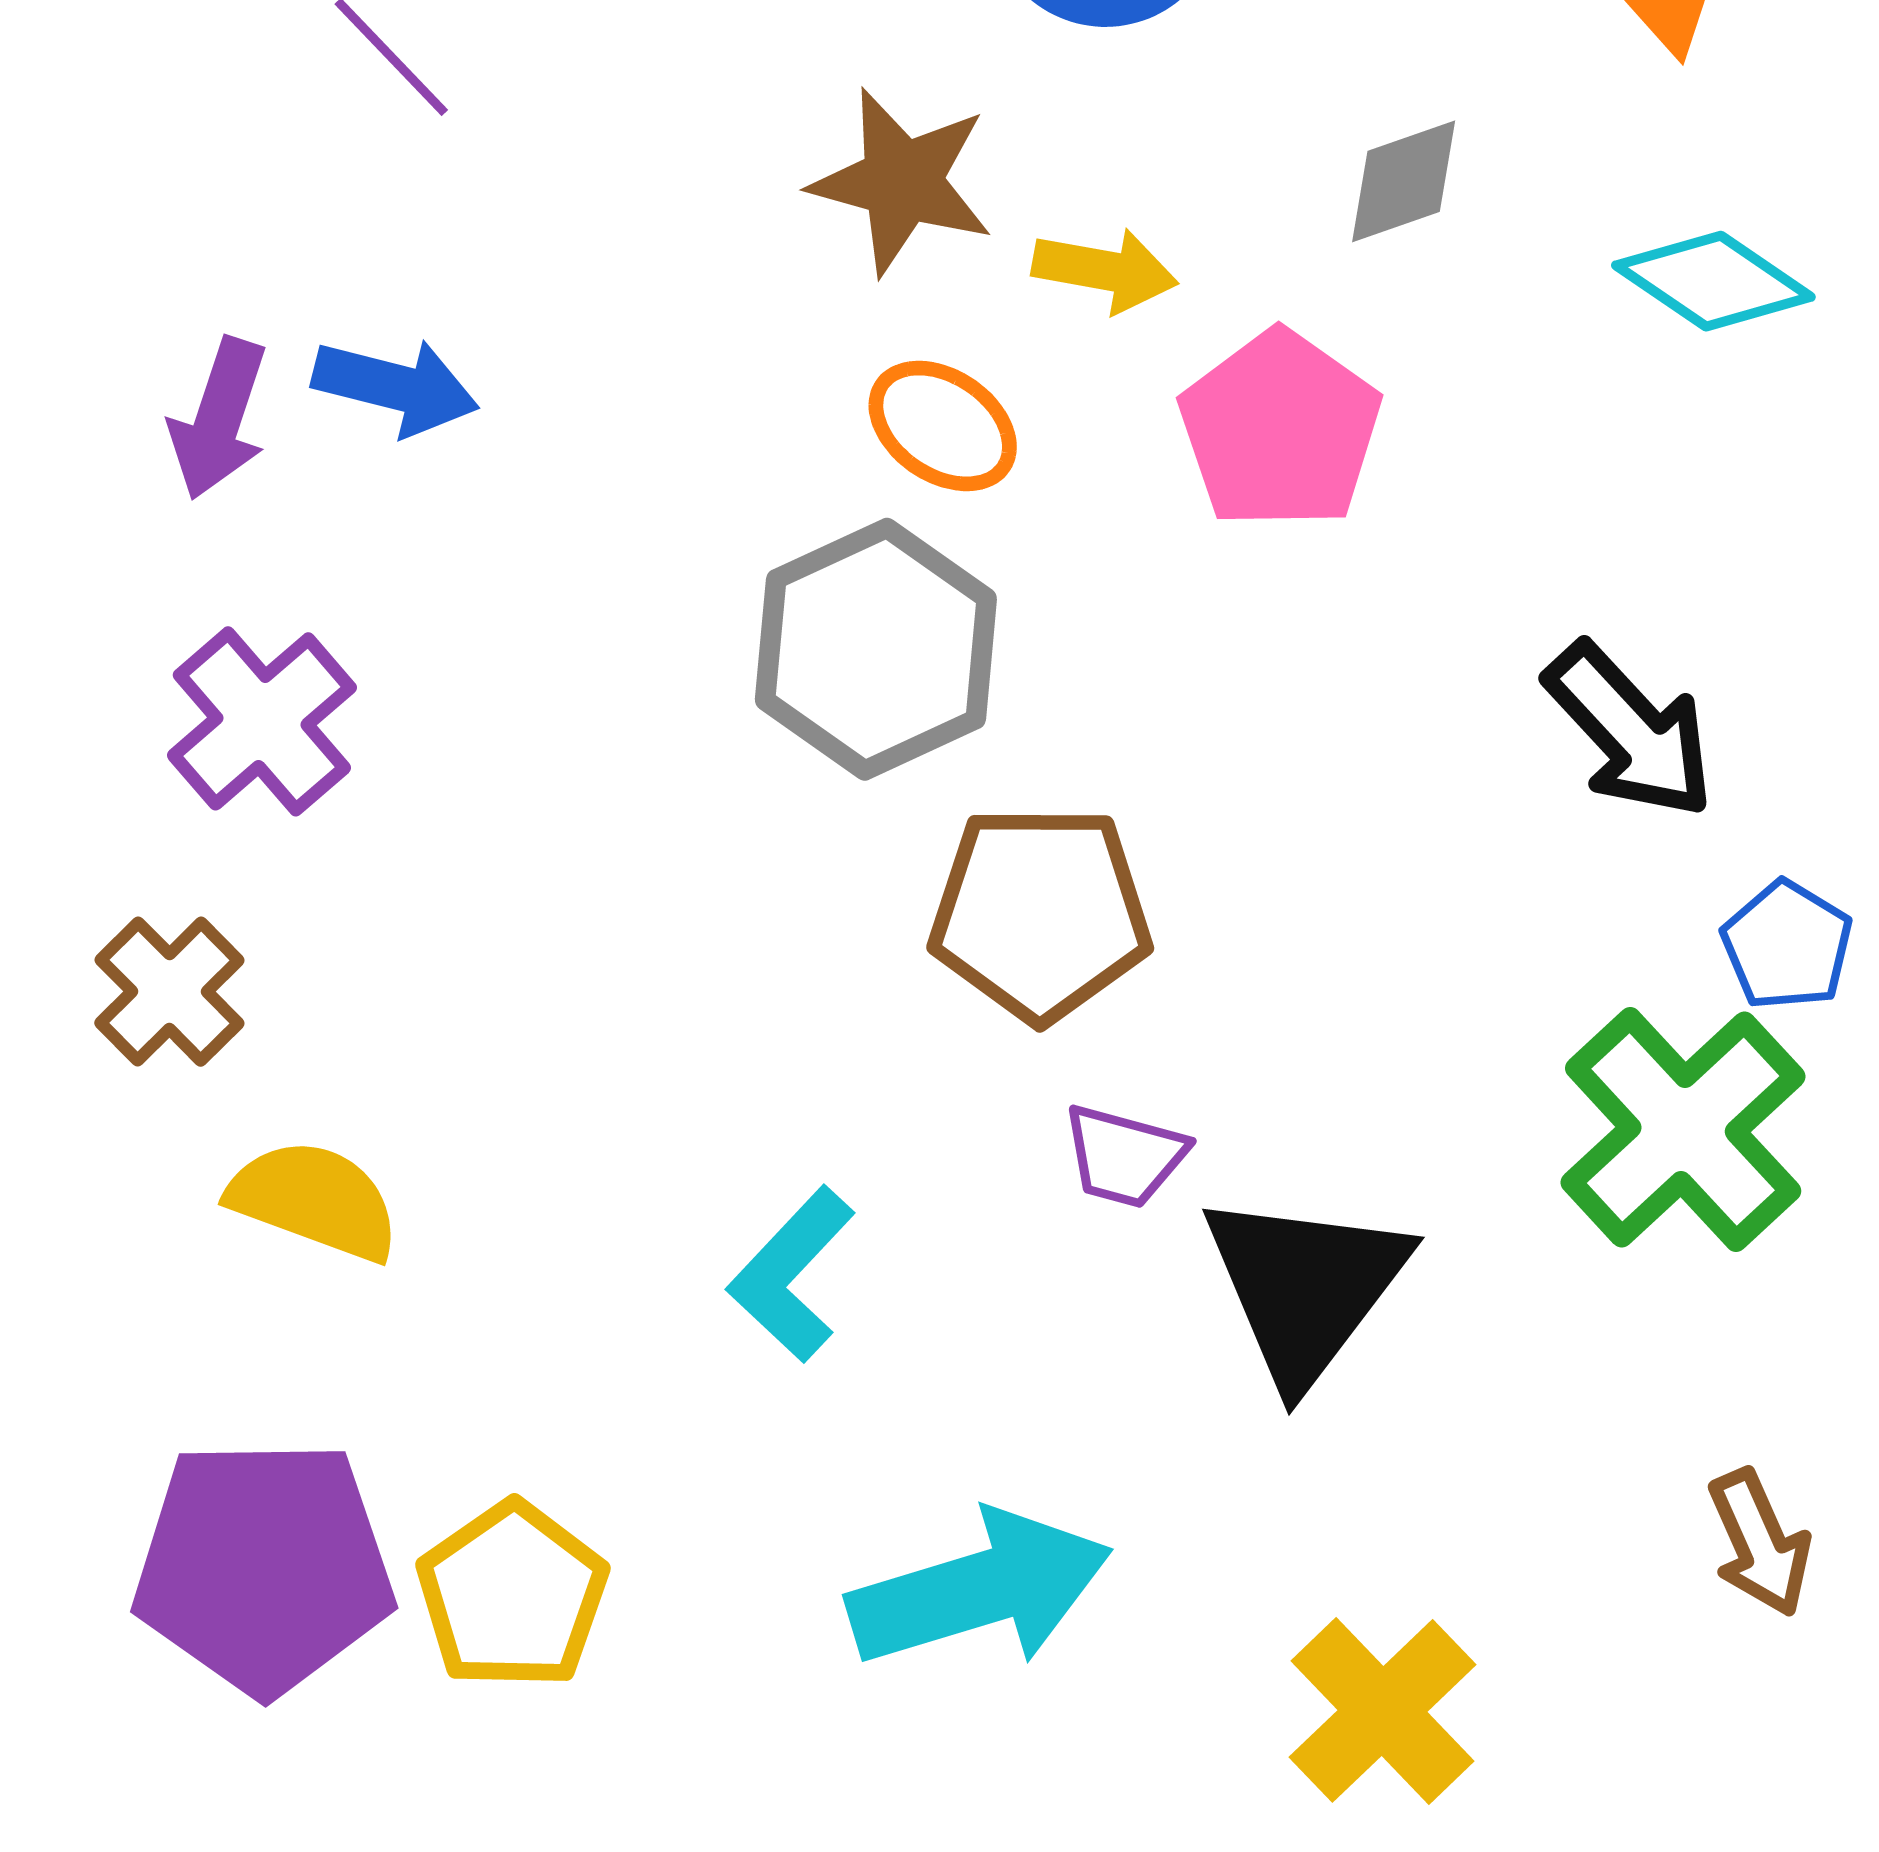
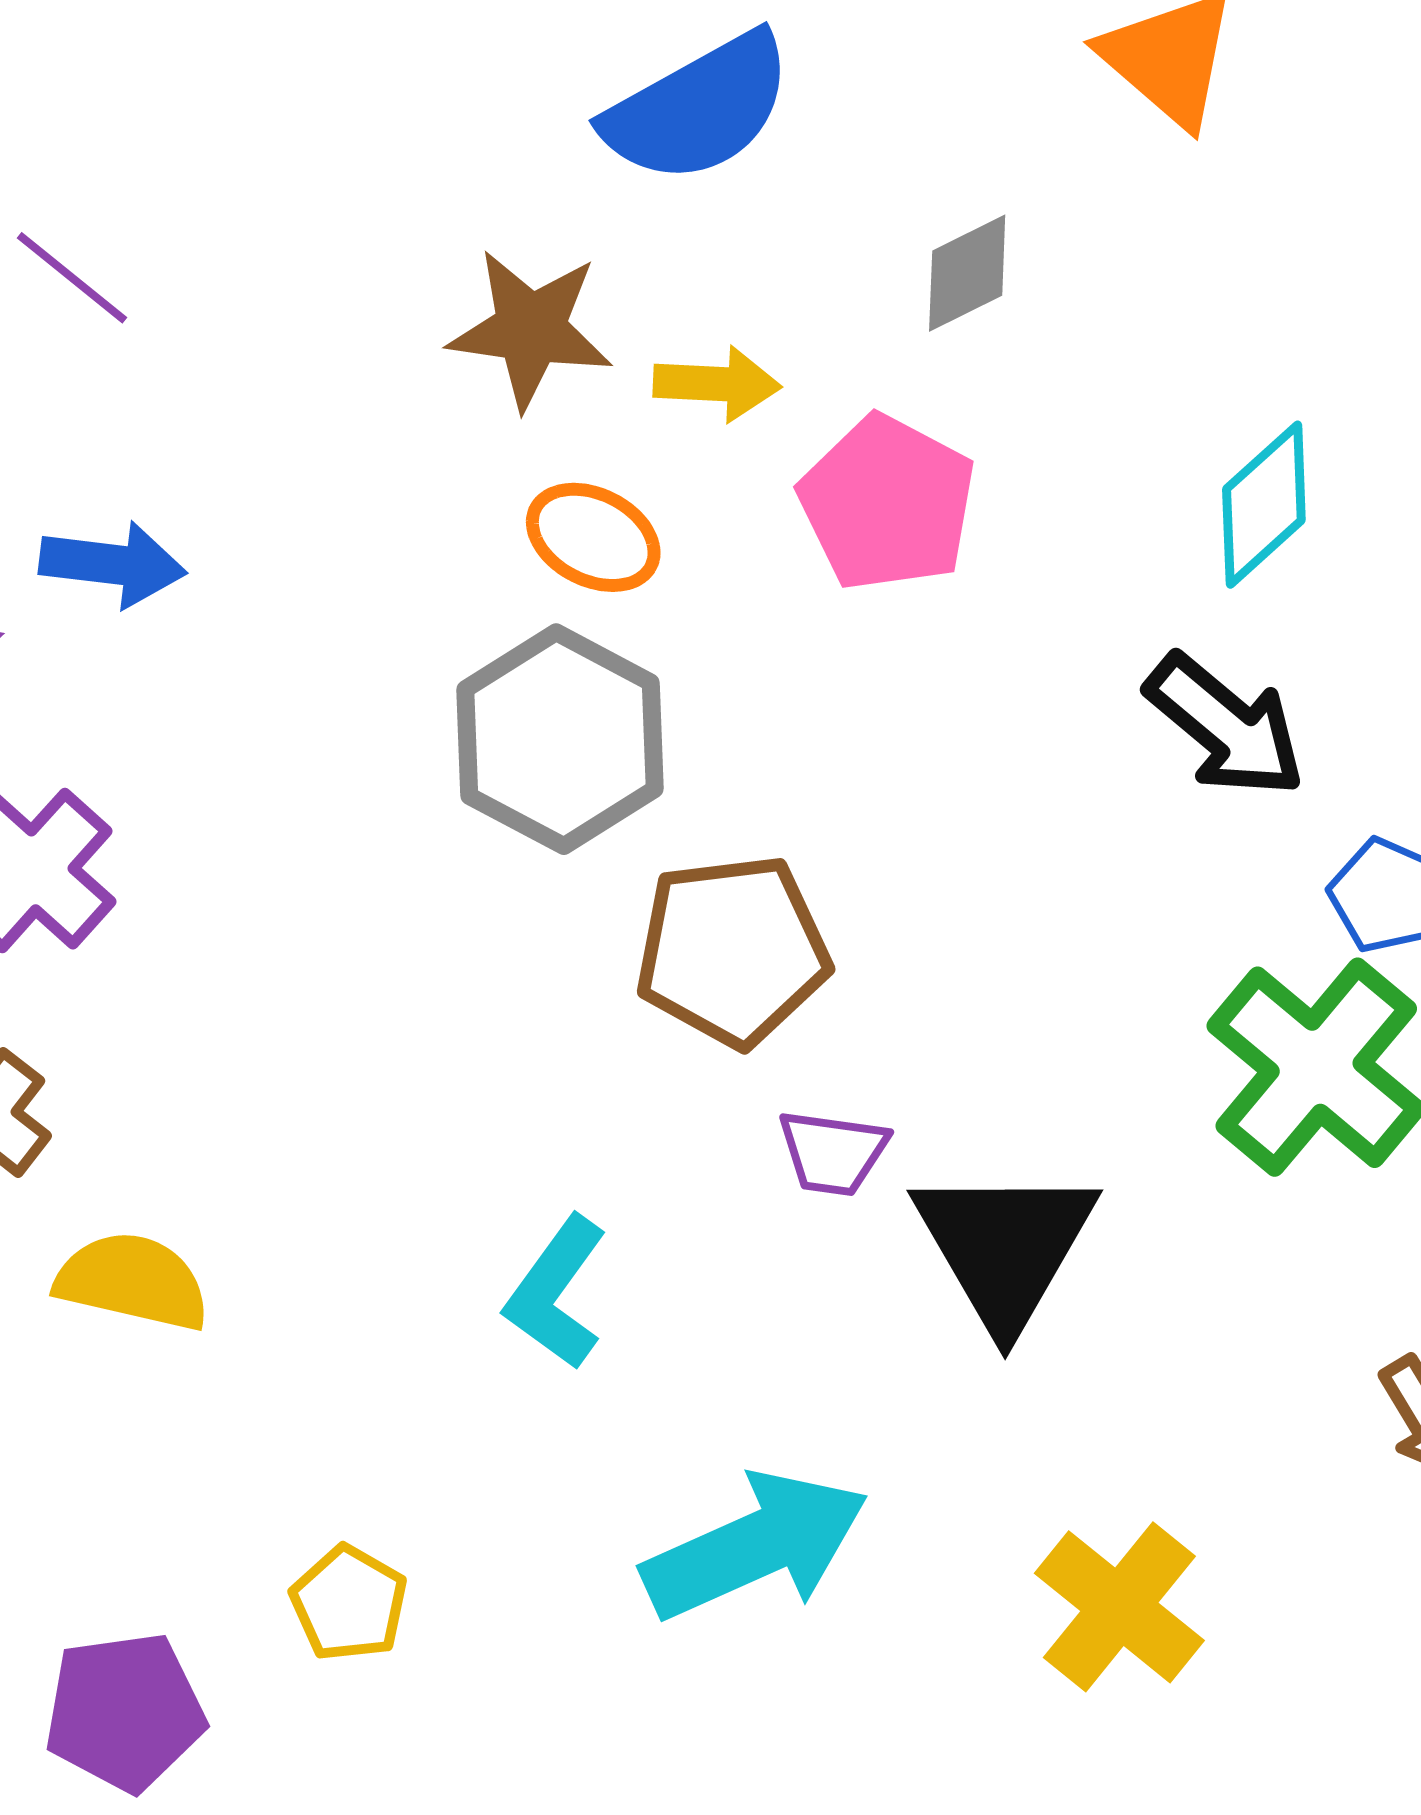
cyan diamond: (1713, 281) -> (1264, 505), moved, turned -69
purple pentagon: (264, 1566) -> (125, 1712), moved, size x0.7
yellow pentagon: (512, 1595) -> (349, 1603), size x0.7

